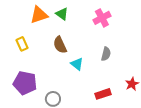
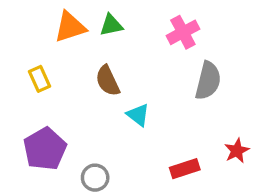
green triangle: (62, 14) -> (111, 25), turned -48
gray semicircle: (106, 54) -> (208, 81), moved, size x1.5
purple pentagon: (25, 83) -> (45, 149), turned 30

